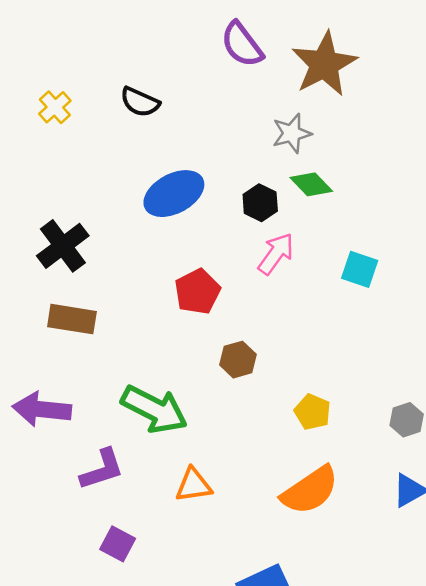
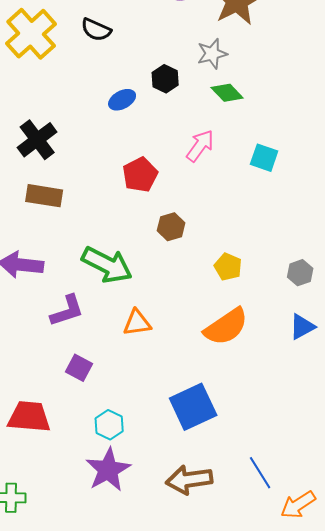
yellow cross: (55, 107) -> (31, 34), size x2.0
blue ellipse: (174, 194) -> (122, 100), size x0.6
black hexagon: (260, 203) -> (165, 79), moved

